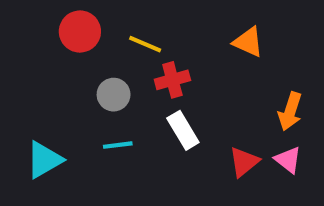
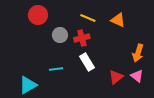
yellow line: (145, 44) -> (88, 18), moved
gray circle: (114, 95) -> (60, 35), moved
cyan triangle: (44, 160) -> (28, 85), moved

